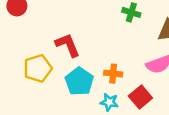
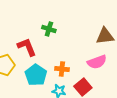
green cross: (131, 12) -> (49, 29), moved

